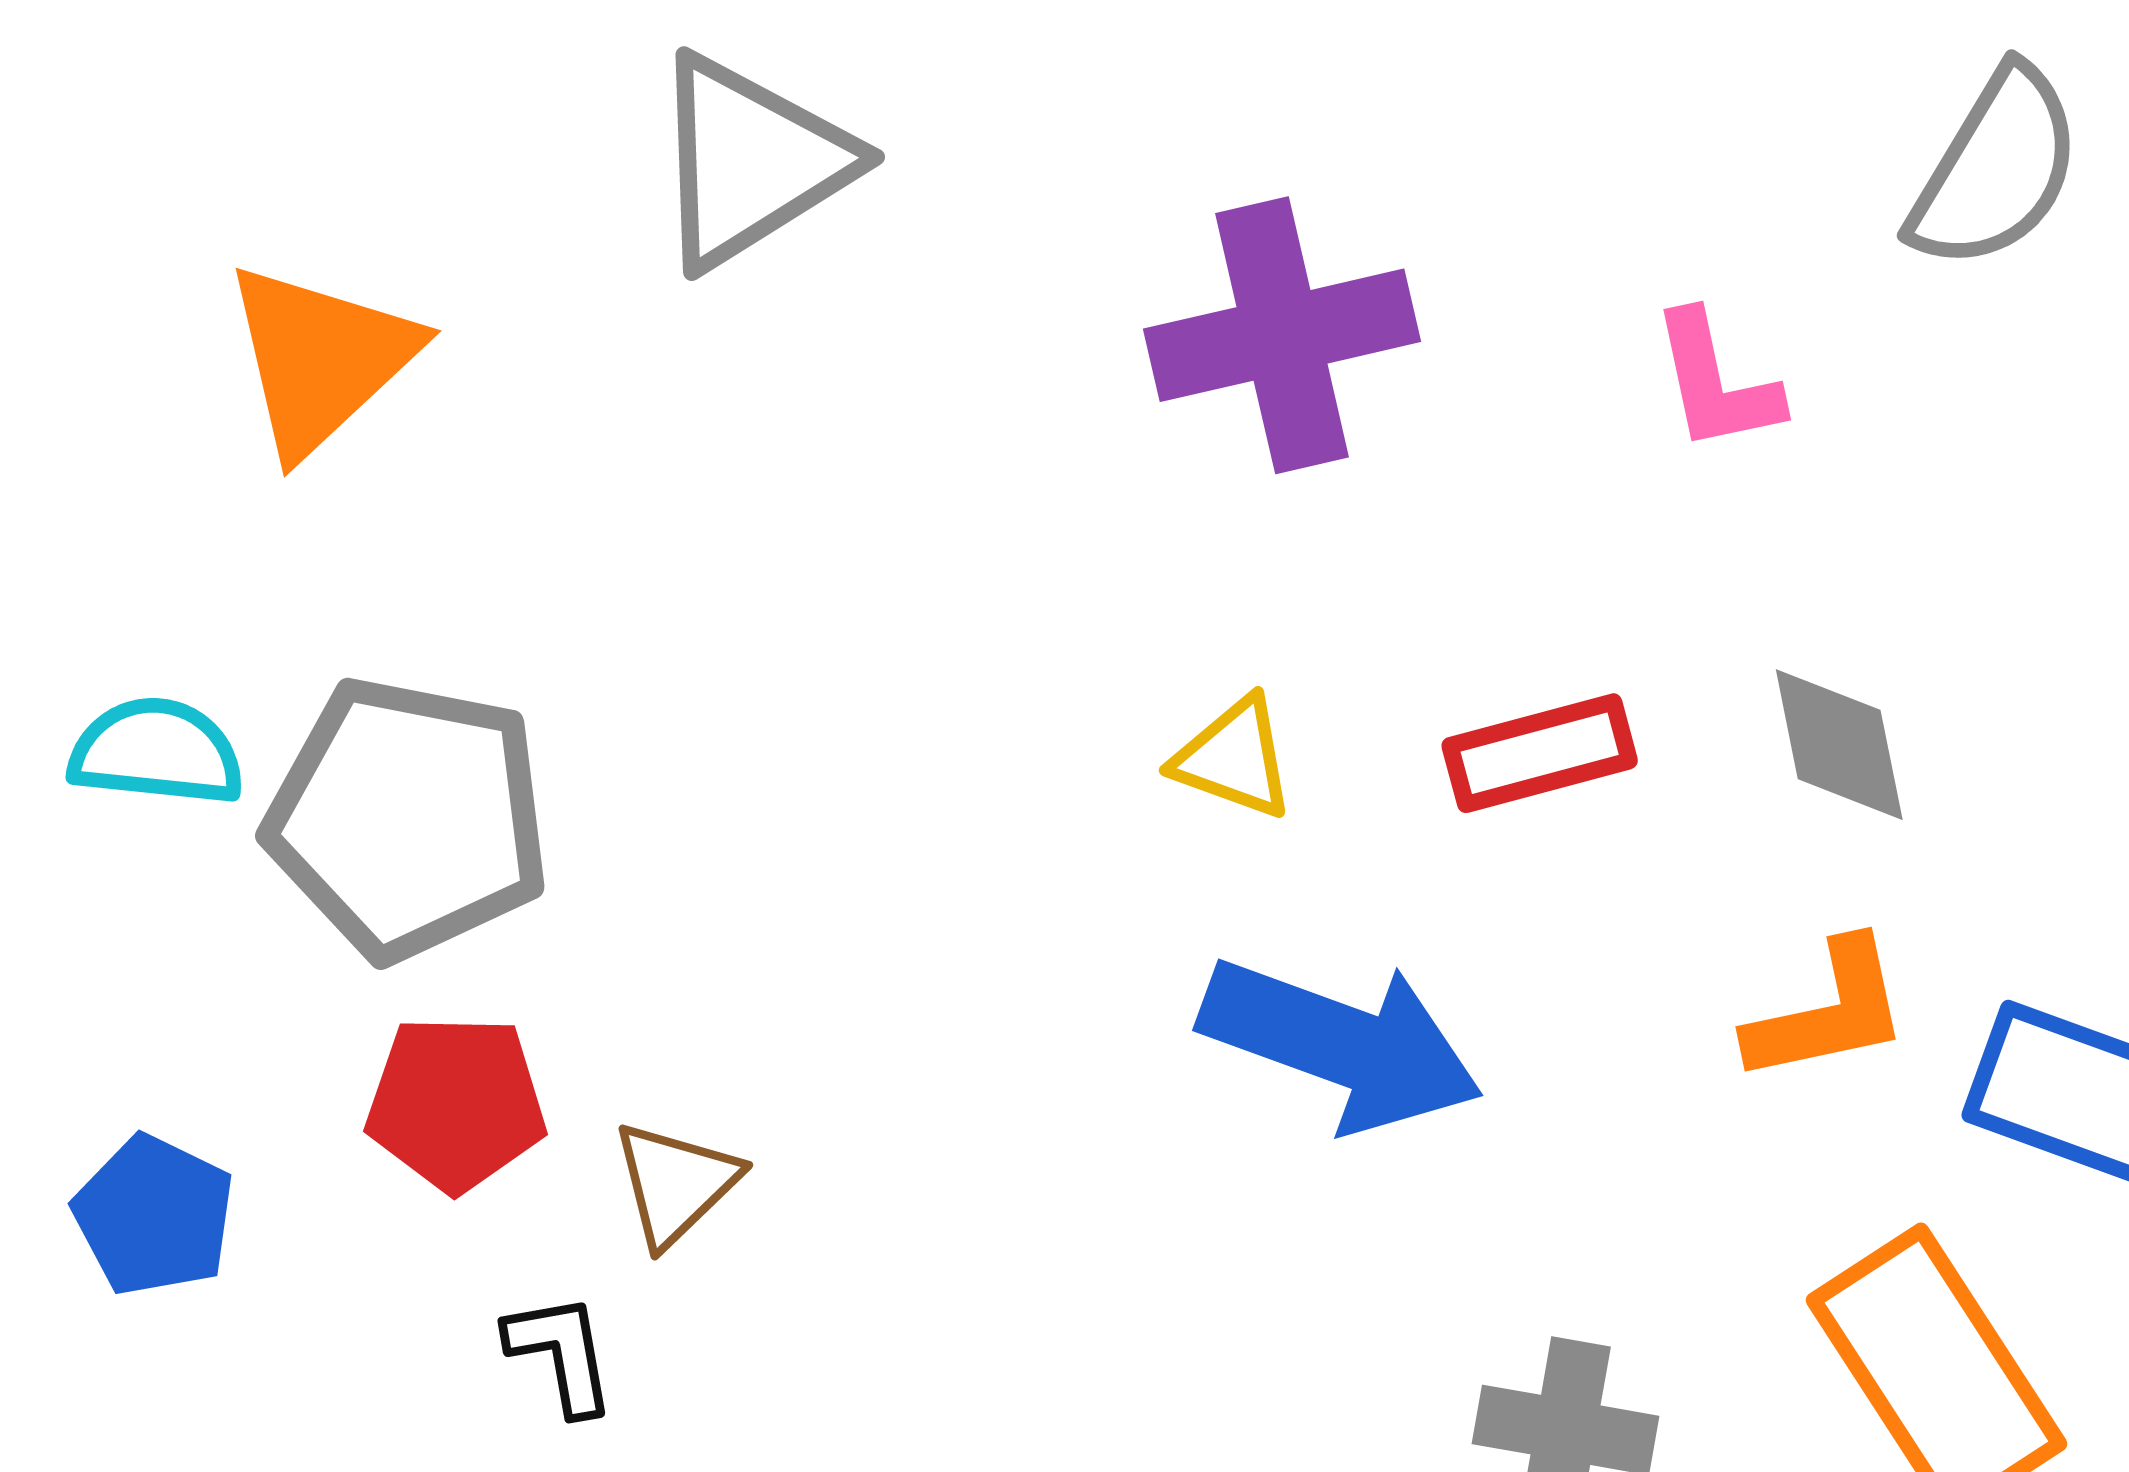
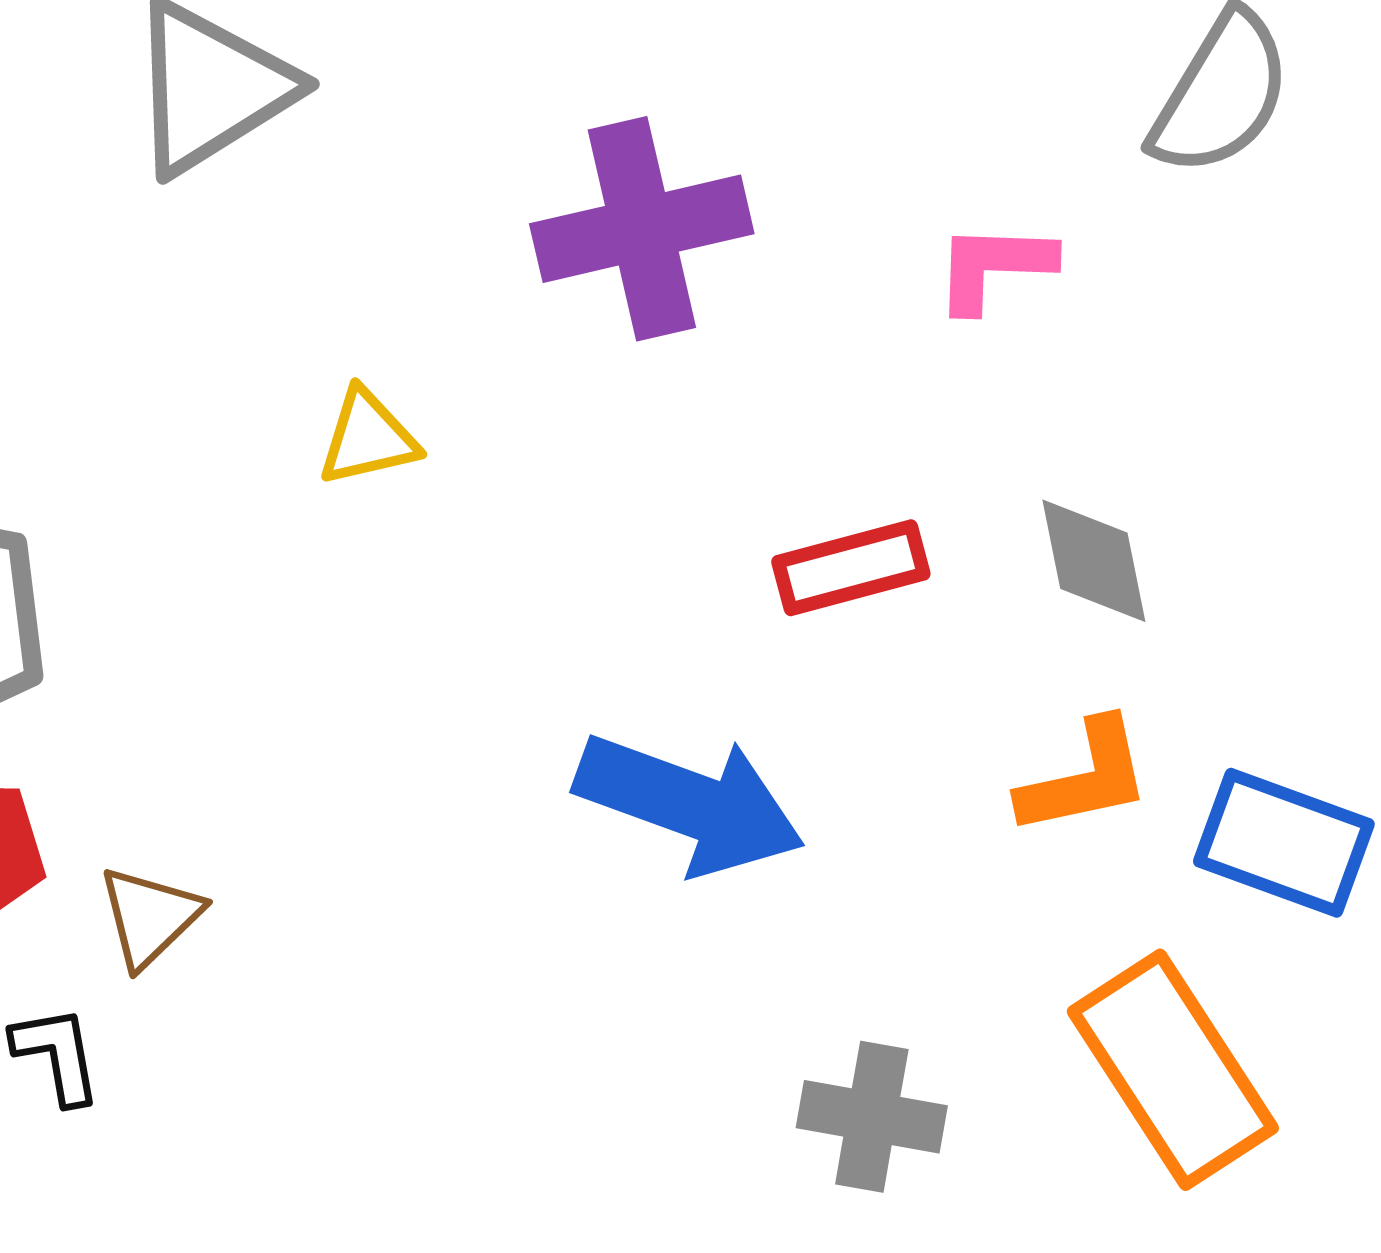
pink L-shape: (1716, 382) -> (994, 267), turned 104
yellow triangle: (1234, 758) -> (368, 438), moved, turned -33

